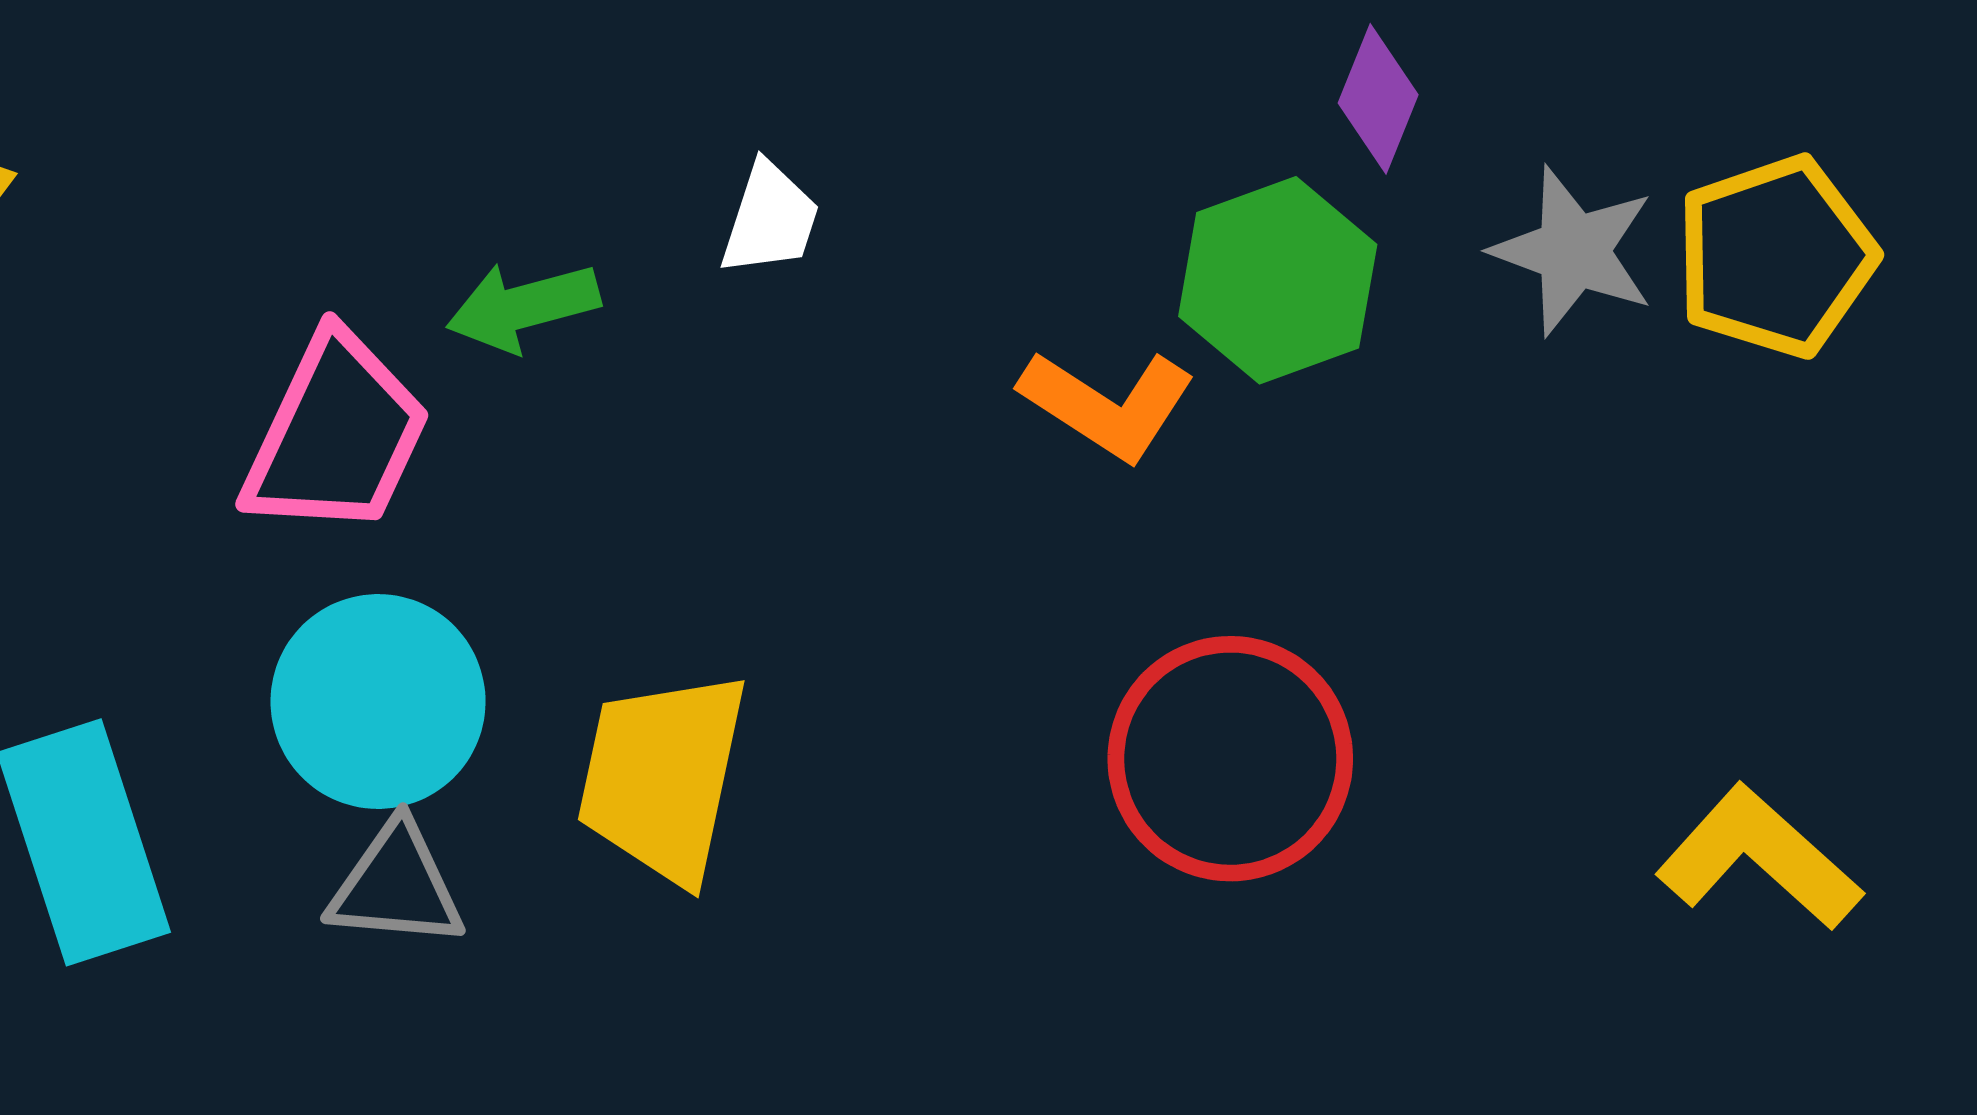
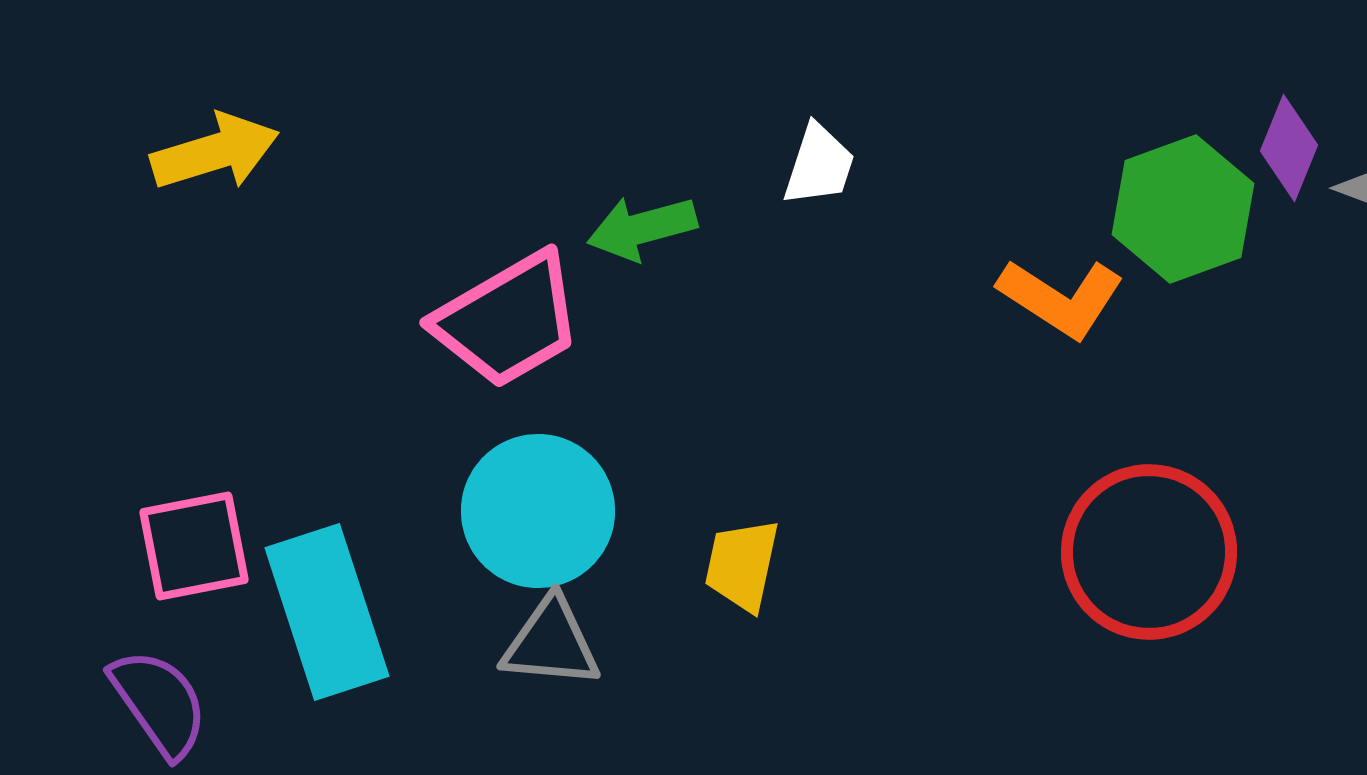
purple diamond: (1378, 99) -> (1289, 148), moved
pink trapezoid: (336, 435) -> (508, 320), turned 35
yellow trapezoid: (663, 777) -> (742, 565), size x0.6

